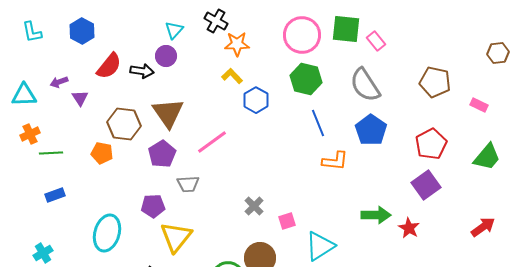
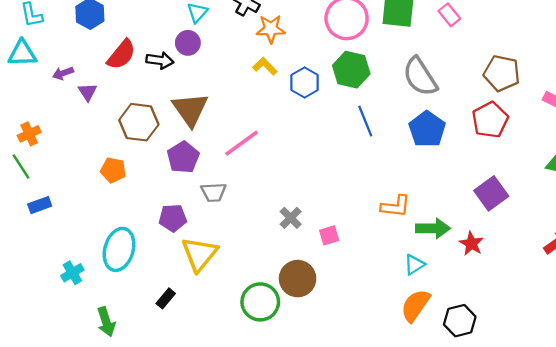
pink rectangle: (376, 41) -> (449, 15), moved
cyan triangle: (24, 95) -> (22, 53), moved
blue hexagon: (256, 100) -> (305, 83), moved
red pentagon: (431, 144) -> (490, 120), moved
green line: (51, 153) -> (21, 167), moved, turned 60
orange pentagon: (102, 153) -> (113, 170), moved
orange L-shape: (335, 161) -> (396, 206), moved
blue rectangle: (55, 195) -> (40, 205), moved
cyan triangle: (320, 246) -> (414, 265), moved, size x0.6
cyan cross: (43, 253) -> (72, 273), moved

